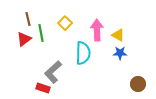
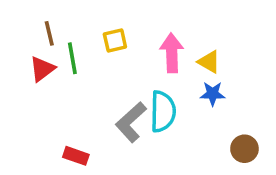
yellow square: (65, 23) -> (115, 40), turned 32
cyan semicircle: (83, 53) -> (163, 111), moved
gray L-shape: (53, 72) -> (131, 122), moved

